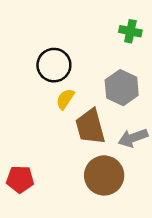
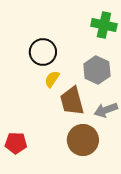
green cross: (130, 31) -> (104, 25), size x1.4

